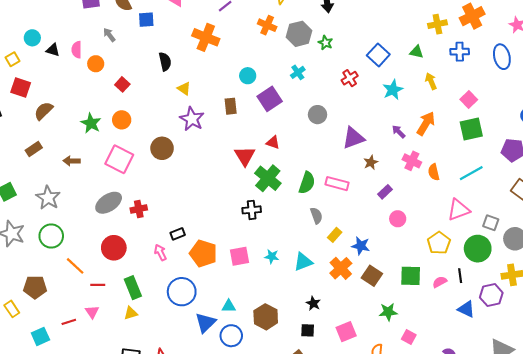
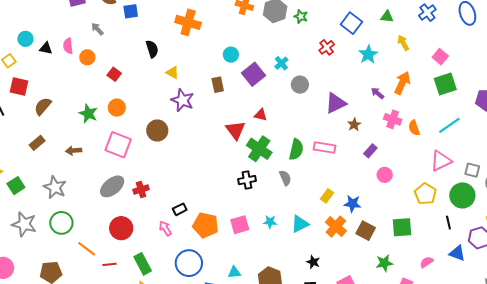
blue cross: (460, 52) -> (427, 13), turned -30
cyan cross: (298, 72) -> (281, 63), moved
gray semicircle: (316, 216) -> (285, 178), moved
pink semicircle: (440, 282) -> (427, 262), moved

